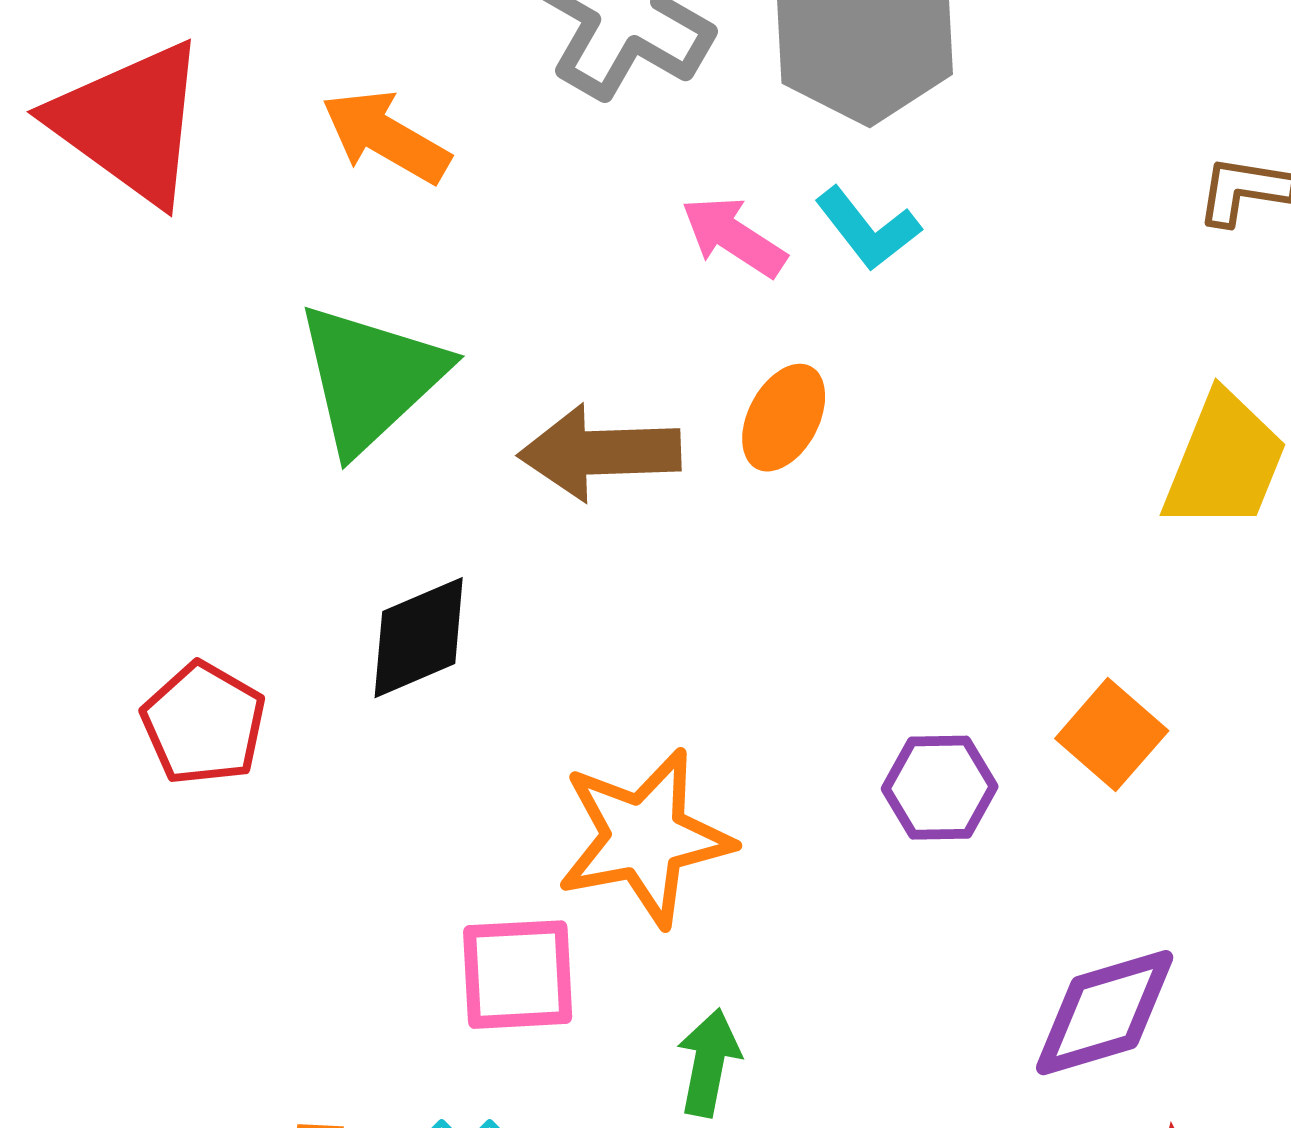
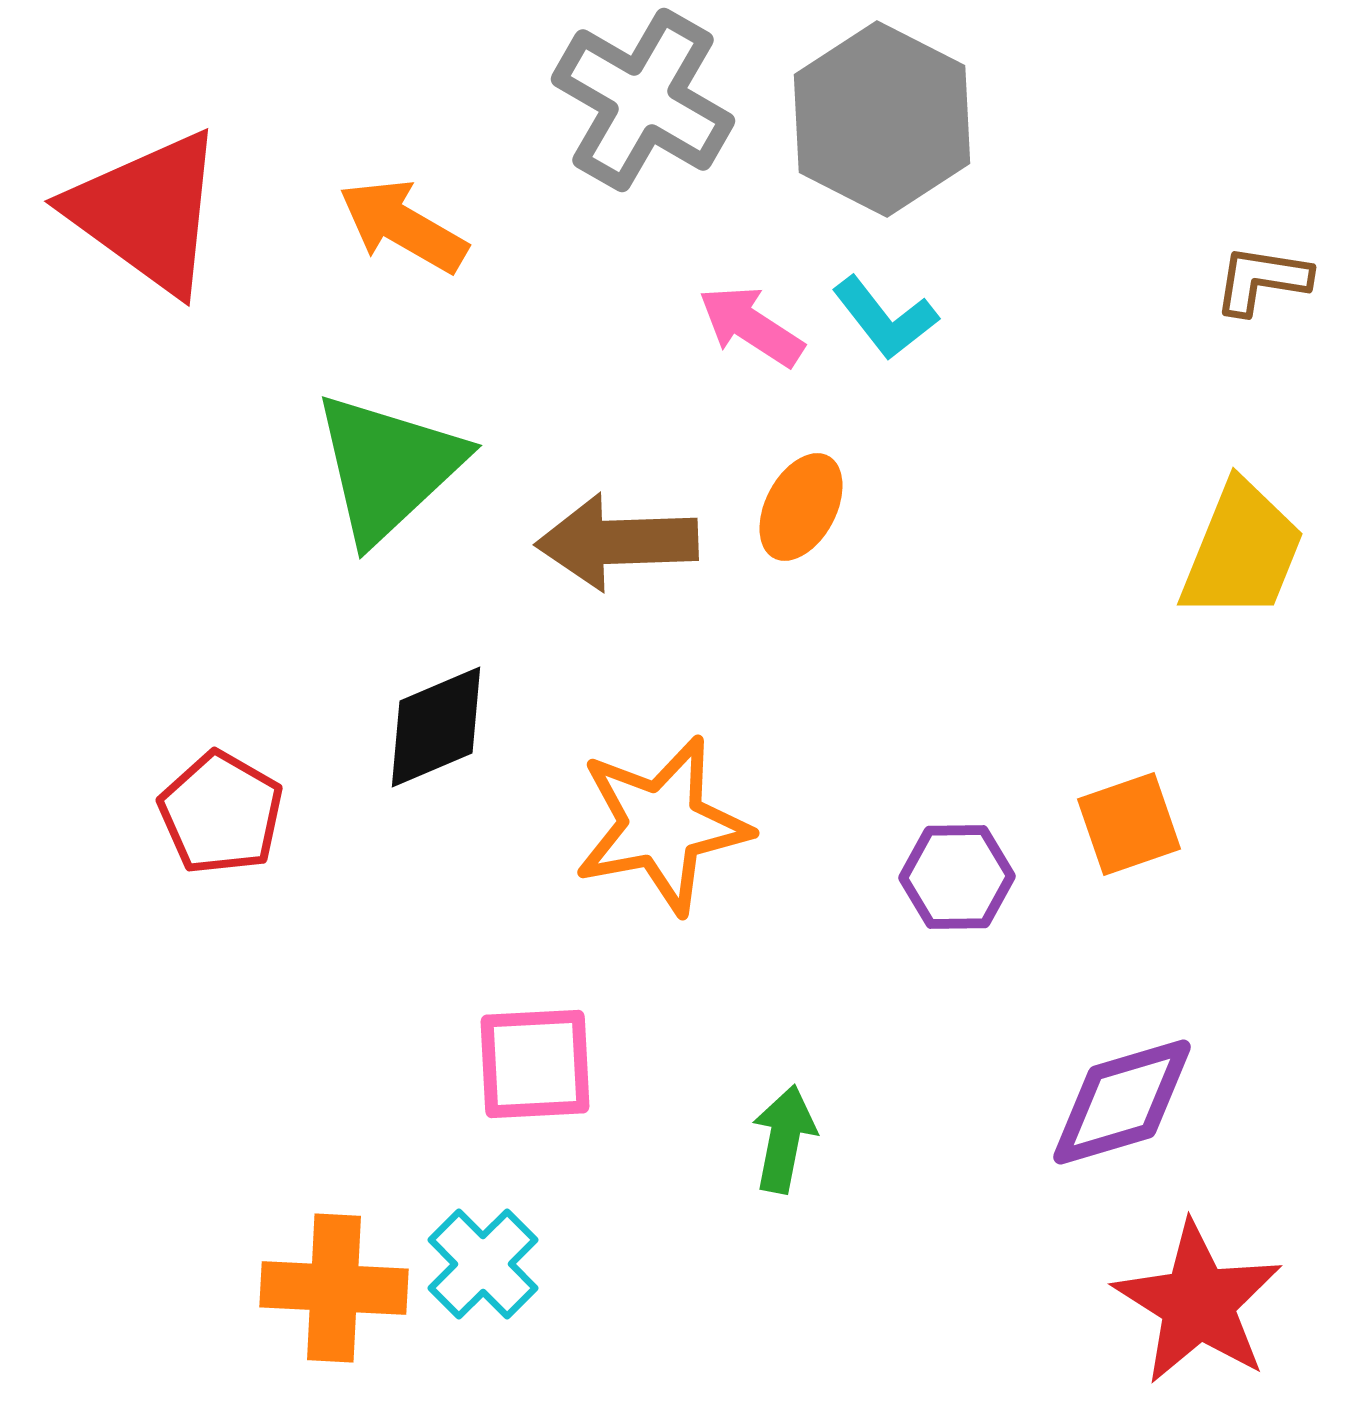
orange square: (1112, 735) -> (1129, 824), turned 30
orange star: (645, 838) -> (662, 825), moved
green arrow: (709, 1063) -> (784, 1139), moved

